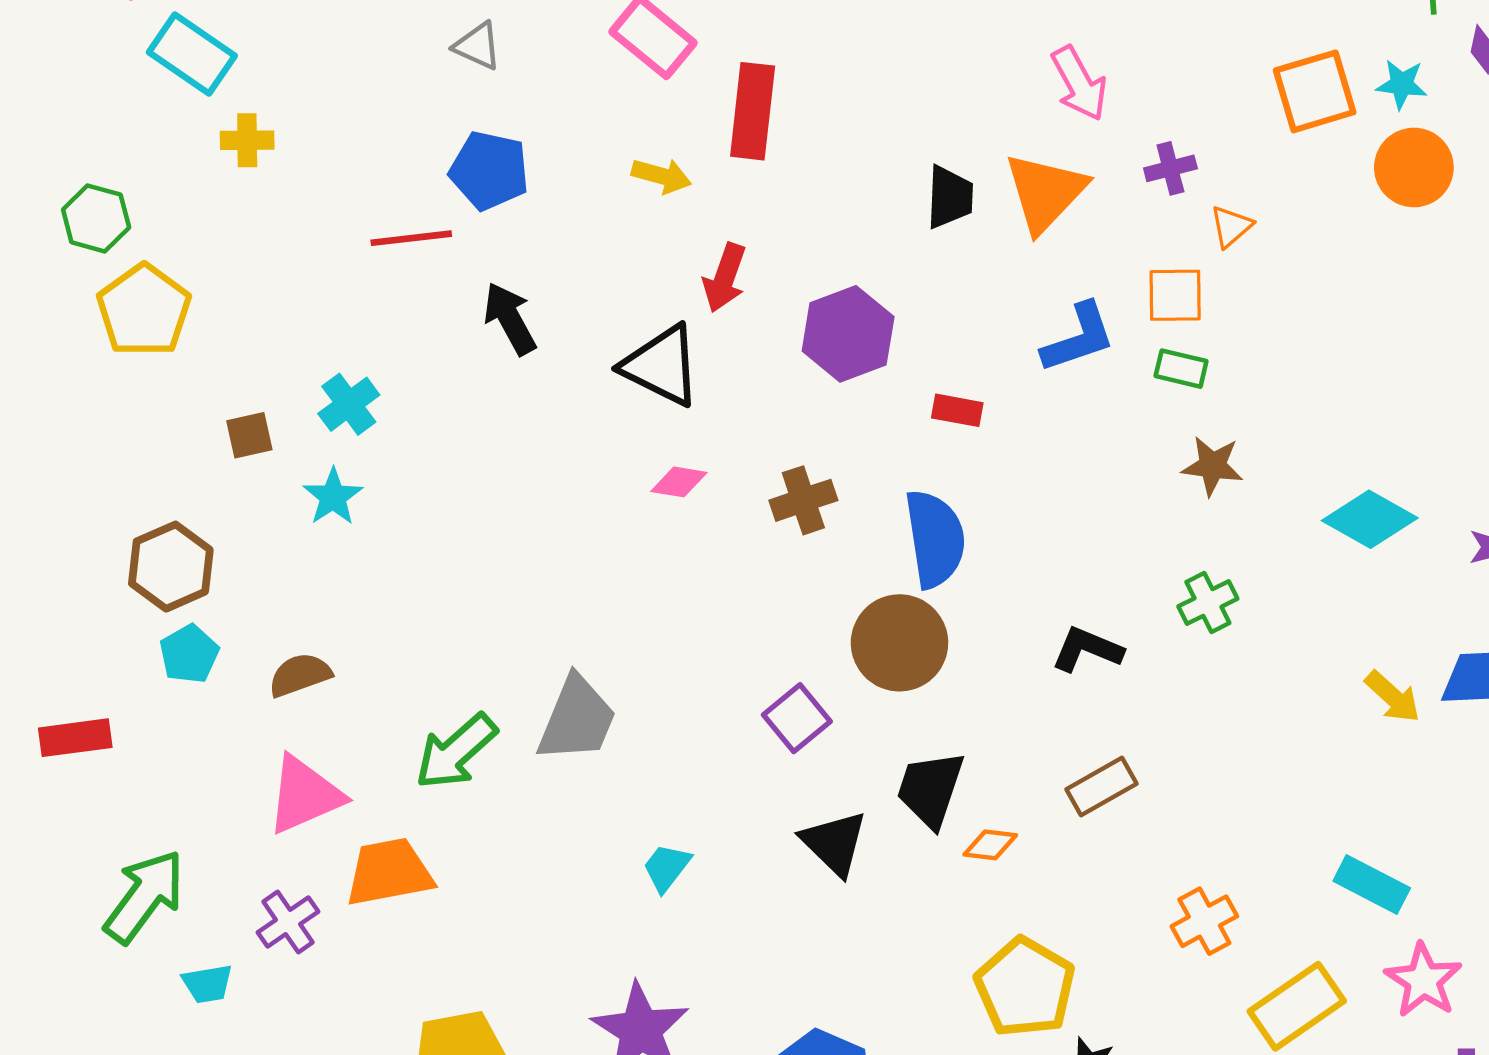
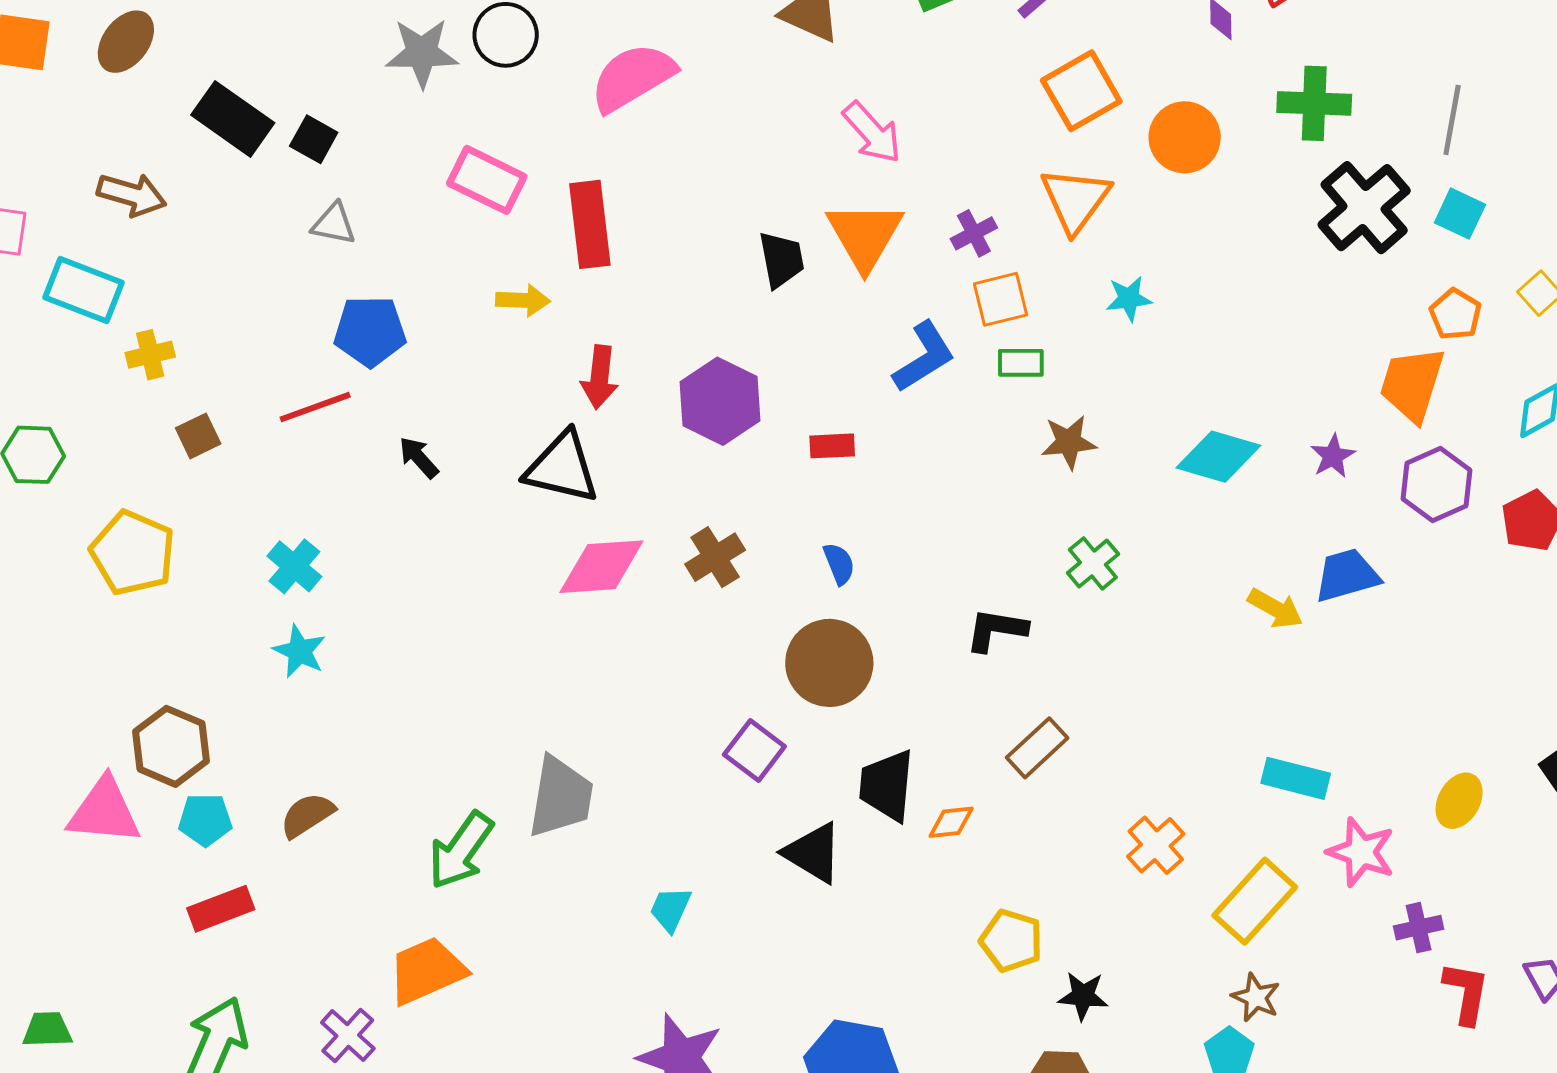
cyan star: (1402, 84) -> (1129, 299), moved
purple cross: (1170, 168) -> (974, 233), moved
orange triangle: (1231, 226) -> (1075, 200), moved, size x1.8
yellow pentagon: (144, 310) -> (133, 553), moved
black arrow: (510, 319) -> (419, 458), size x0.7
brown square: (249, 435) -> (198, 436), moved
pink diamond: (679, 482) -> (601, 567), size x1.8
blue semicircle: (935, 539) -> (839, 564), size x0.5
cyan pentagon: (189, 654) -> (205, 820), turned -30
red rectangle: (75, 738) -> (221, 909), moved
pink triangle: (304, 795) -> (104, 811), moved, turned 42
yellow pentagon: (1025, 987) -> (1011, 941), size x0.7

